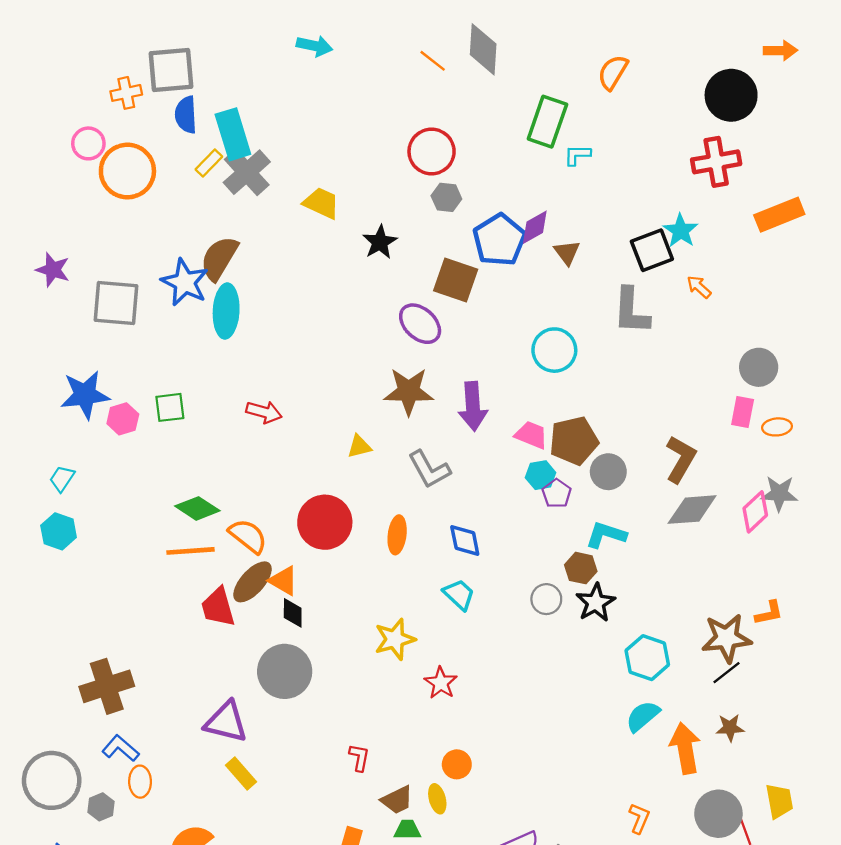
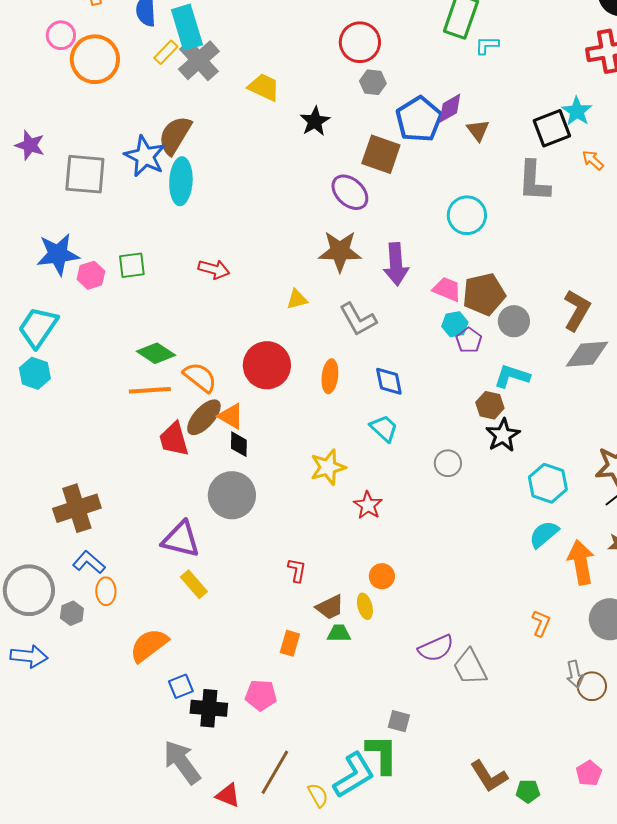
cyan trapezoid: (62, 479) -> (38, 327), size x1.8
gray circle: (546, 599) -> (448, 463), moved

